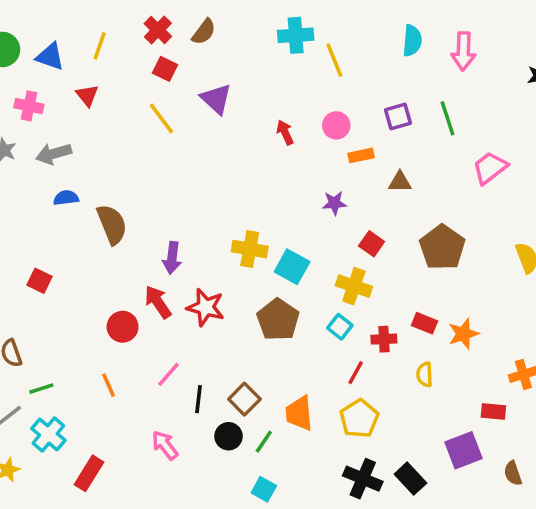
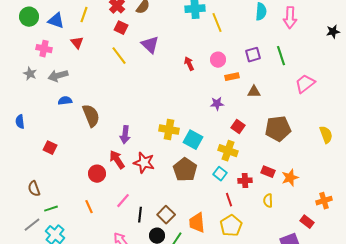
brown pentagon: (442, 247) -> (278, 129), turned 30
red line: (356, 373) -> (229, 200), turned -48
red rectangle: (493, 412) -> (307, 222), turned 32

